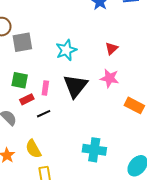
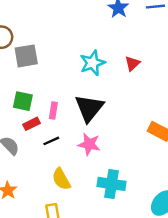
cyan star: (66, 50) -> (92, 63), moved
pink star: (110, 78) -> (89, 144), moved
yellow semicircle: (33, 149) -> (61, 179), moved

